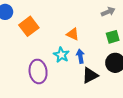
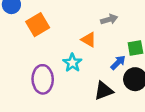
gray arrow: (108, 12) -> (109, 19), moved
blue arrow: (80, 56) -> (118, 63), moved, turned 48

